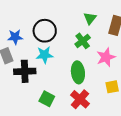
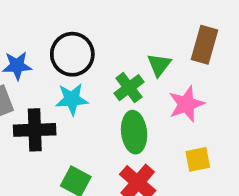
green triangle: (90, 18) -> (159, 65), moved
green cross: (83, 41) -> (129, 88), moved

